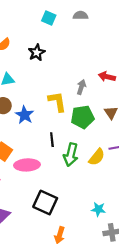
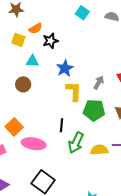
black star: (37, 53) -> (50, 41), moved
blue star: (24, 115) -> (65, 68), moved
yellow semicircle: (97, 157) -> (99, 150), turned -144

